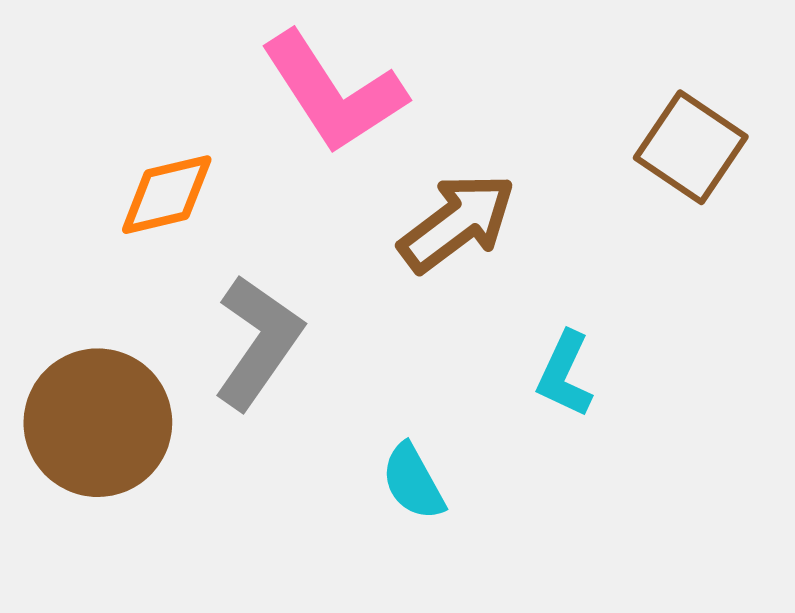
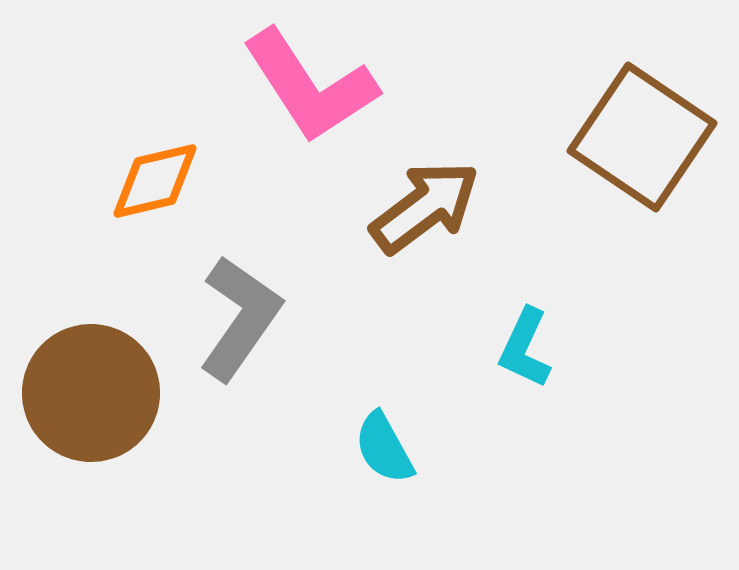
brown square: (691, 147) -> (642, 137), size x1.4

